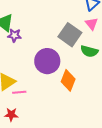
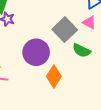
pink triangle: (92, 24) -> (89, 22), turned -32

